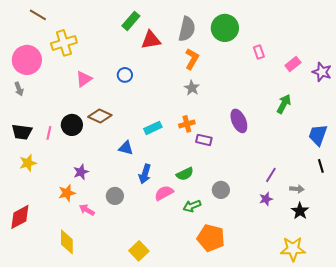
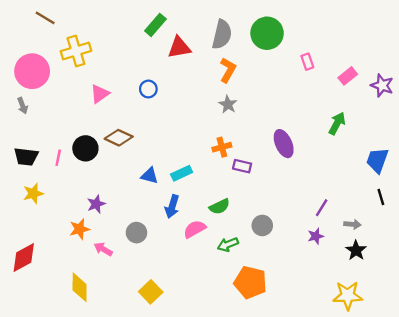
cyan rectangle: (153, 128) -> (182, 173), moved
yellow square: (139, 251) -> (151, 292), moved

